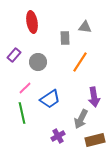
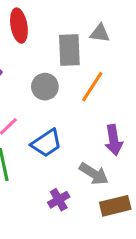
gray rectangle: (65, 38) -> (69, 50), size x1.5
gray circle: (38, 62) -> (45, 87), moved
gray arrow: (81, 119) -> (94, 174), turned -84

